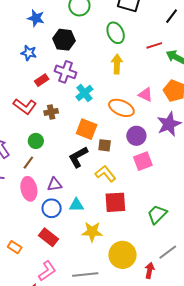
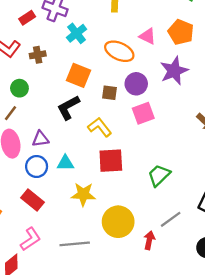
brown square: (105, 145) -> (109, 93), moved

